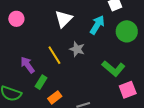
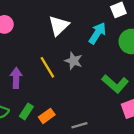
purple arrow: (27, 65) -> (16, 78), turned 36
green rectangle: (41, 82) -> (26, 111), moved

